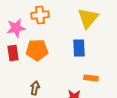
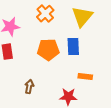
orange cross: (40, 15) -> (45, 14), moved, turned -36
orange pentagon: (37, 50) -> (48, 50), moved

